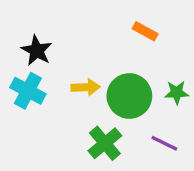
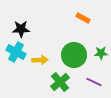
black star: (37, 51) -> (21, 29), turned -30
yellow arrow: (86, 87) -> (40, 60), moved

